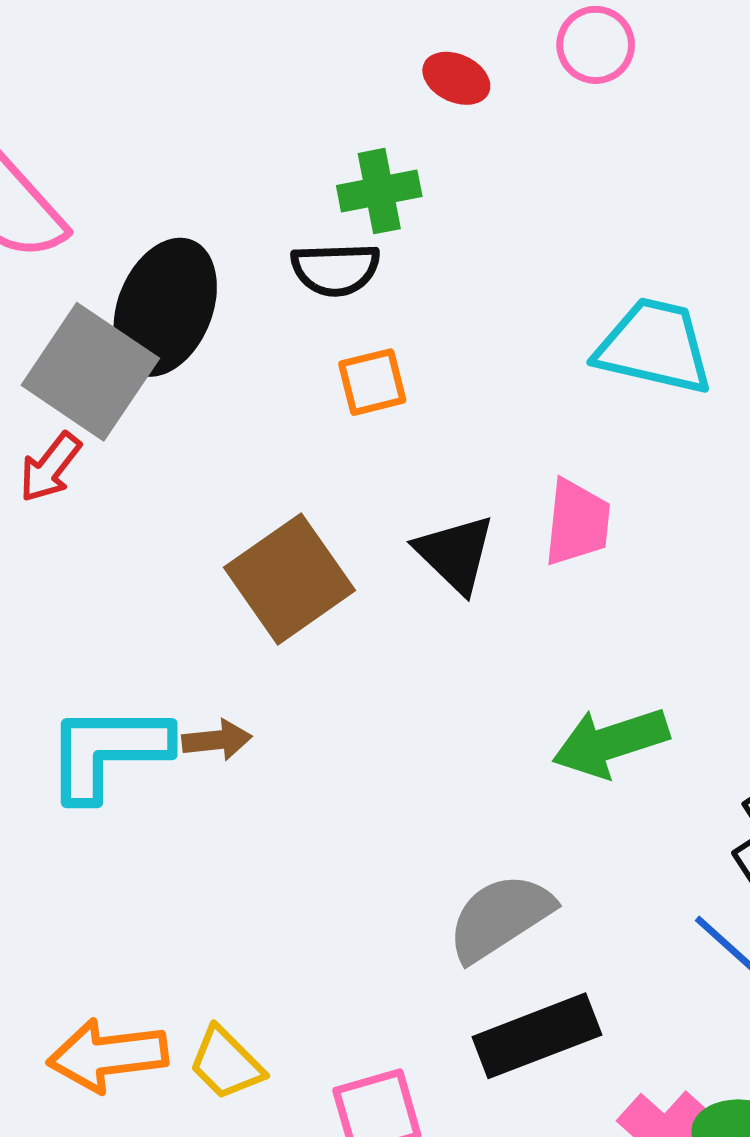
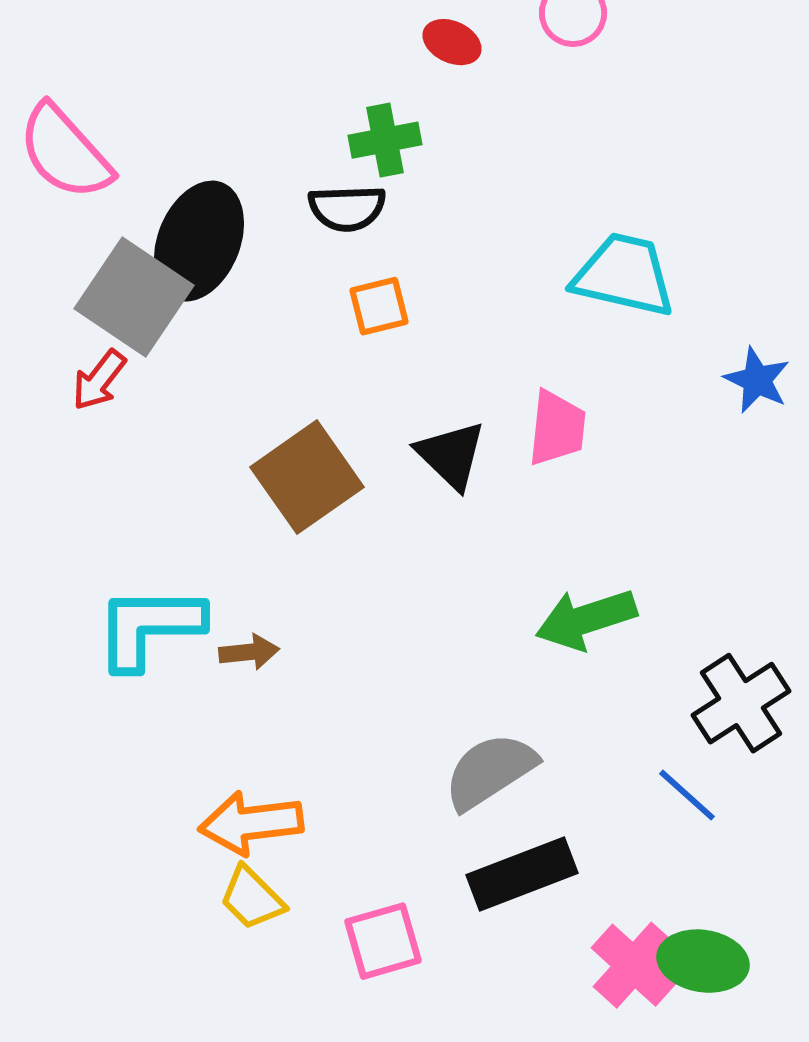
brown arrow: (217, 740) -> (249, 652), moved
orange arrow: (108, 1055) -> (251, 823), moved

